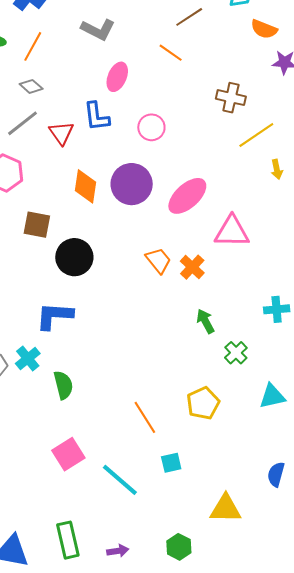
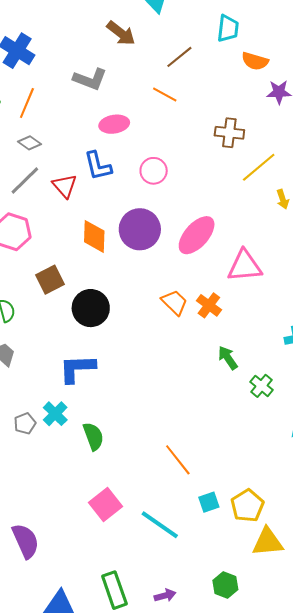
pink ellipse: (117, 77) -> (114, 124), turned 64
brown square: (37, 225) -> (50, 280), turned -32
yellow pentagon: (203, 403) -> (247, 506), moved

